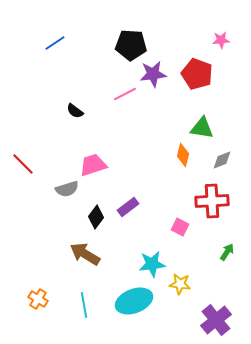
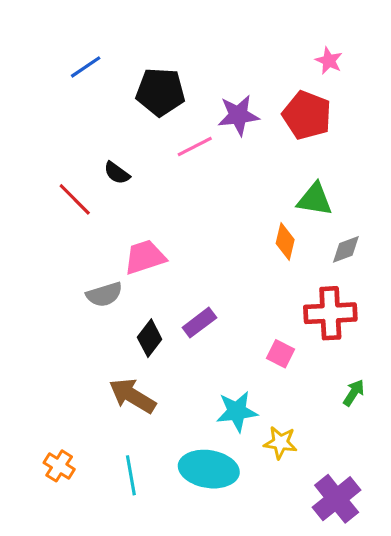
pink star: (221, 40) -> (329, 61), moved, turned 30
black pentagon: (131, 45) -> (160, 92), moved
red line: (23, 164) -> (75, 199), moved
cyan ellipse: (134, 301) -> (209, 469), turned 30

